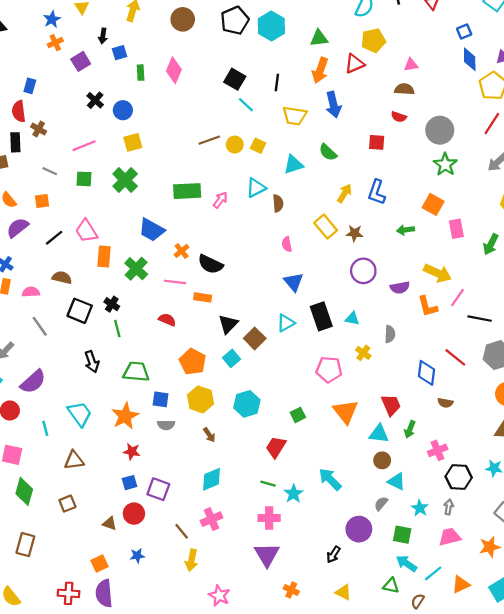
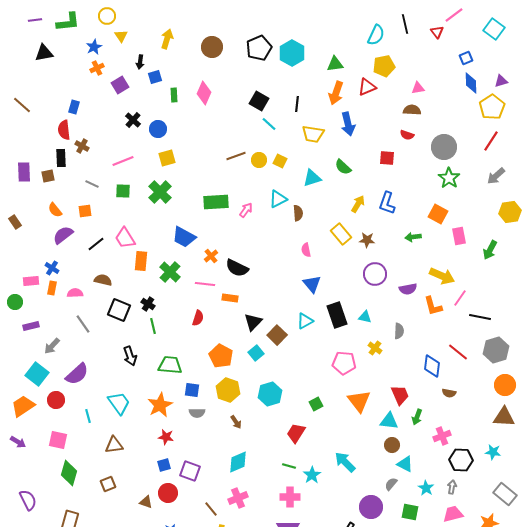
red semicircle: (167, 320) -> (198, 318), turned 84

